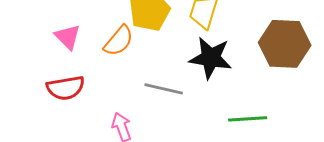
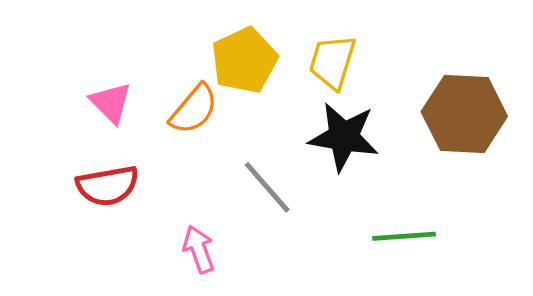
gray line: (164, 89) -> (267, 187), turned 36

